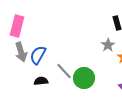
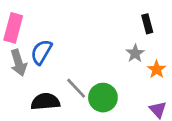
blue semicircle: (38, 55) -> (41, 52), moved
black semicircle: (41, 81) -> (45, 102), size x1.5

